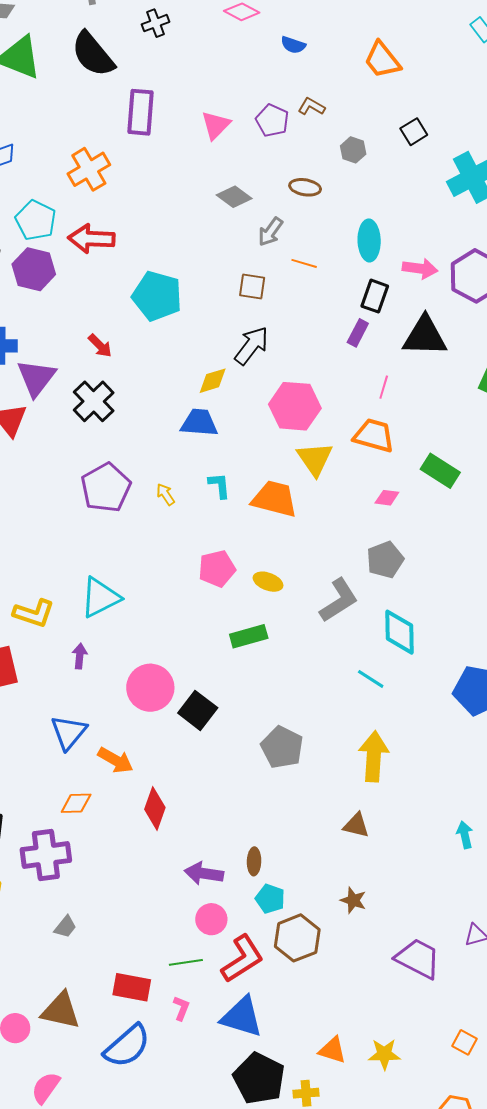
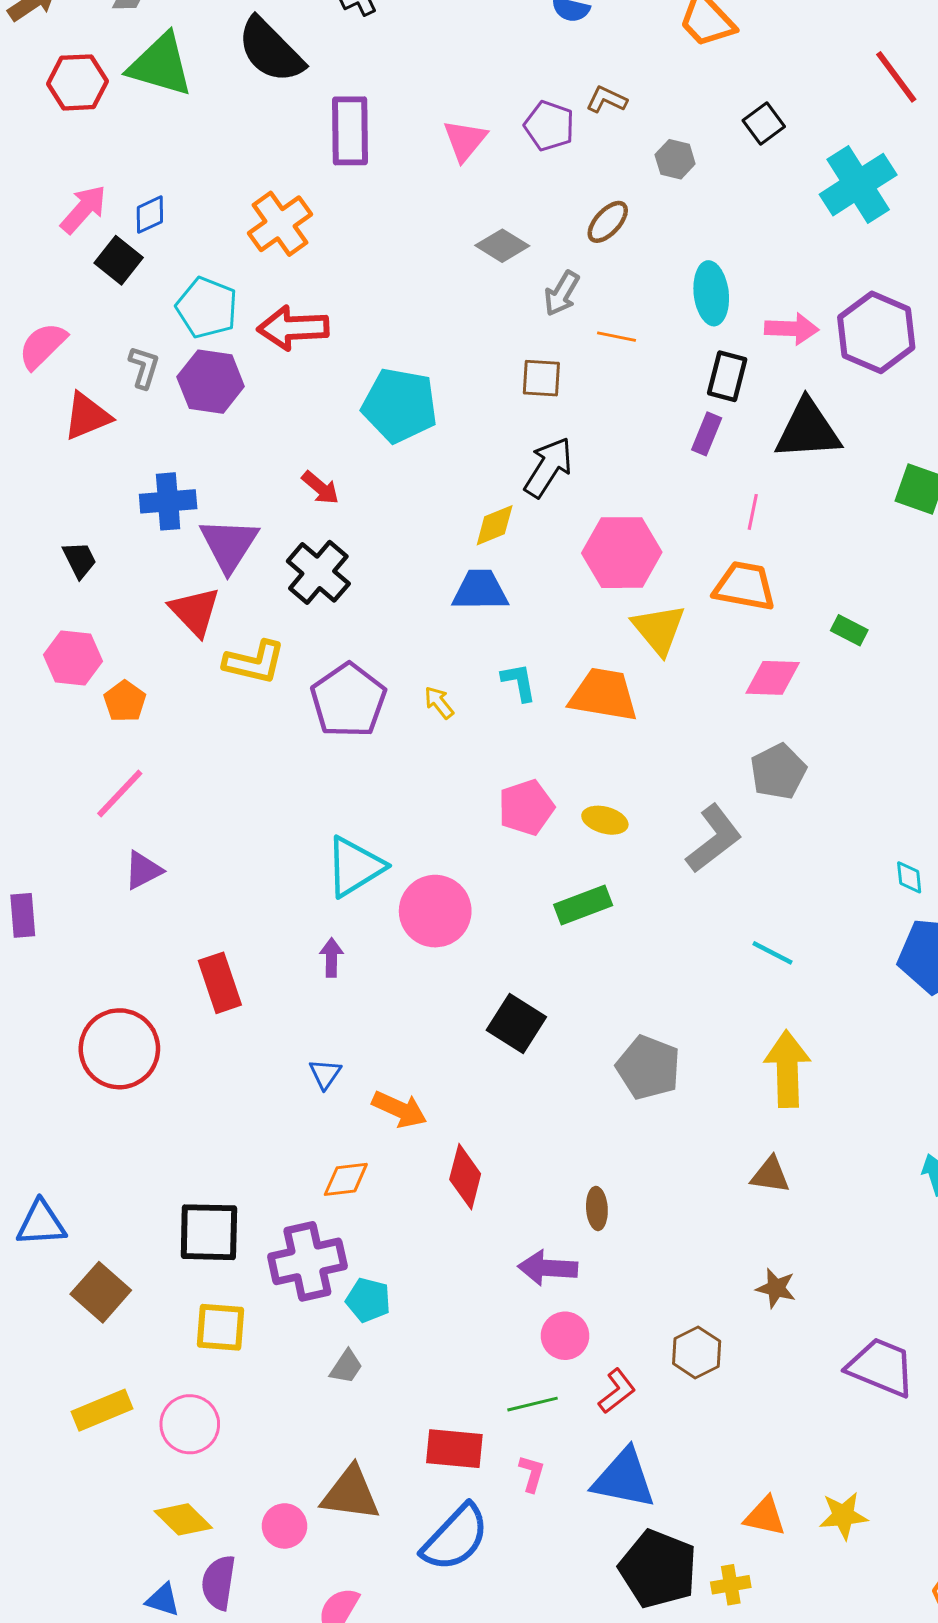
brown ellipse: (305, 187) -> (608, 222), turned -52
green rectangle: (440, 471) -> (849, 630), size x0.6
pink diamond: (387, 498) -> (773, 678), size x1.5
yellow L-shape: (34, 613) -> (254, 662), moved
cyan diamond: (399, 632) -> (909, 877), moved, size x0.5
pink circle: (150, 688) -> (435, 911), moved
blue triangle: (69, 732) -> (325, 1074), size x0.6
brown ellipse: (254, 861) -> (597, 1208), moved
cyan pentagon: (270, 899) -> (368, 1300), moved
brown hexagon: (297, 938) -> (697, 1352), size x0.7
red L-shape: (242, 959) -> (617, 1391), size x0.6

